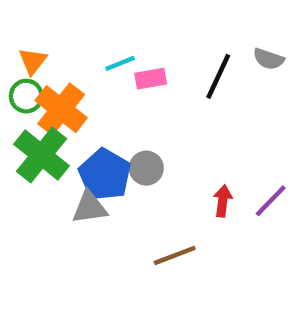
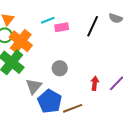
blue pentagon: (105, 175) -> (50, 101), moved
gray triangle: (90, 207) -> (34, 86), turned -42

